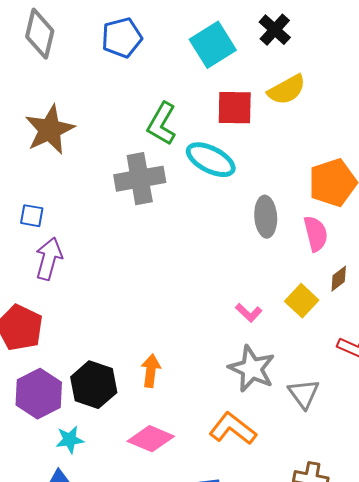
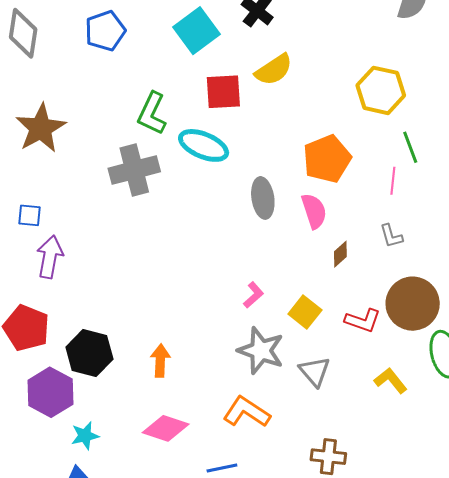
yellow square: (302, 301) -> (305, 312), moved
pink L-shape: (249, 313) -> (253, 295), turned -80
black hexagon: (94, 385) -> (89, 353), moved

